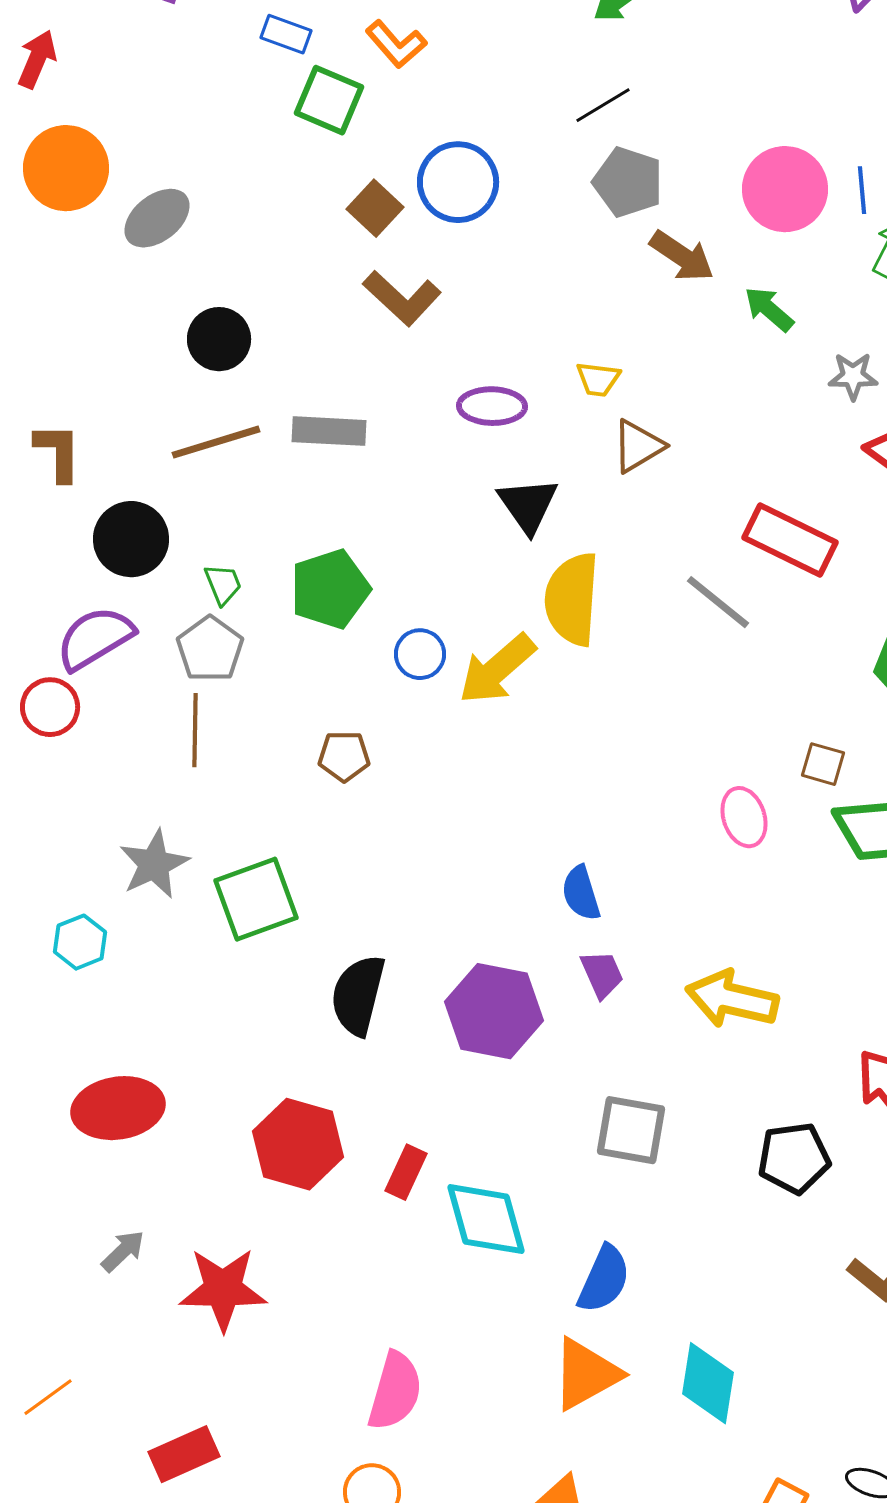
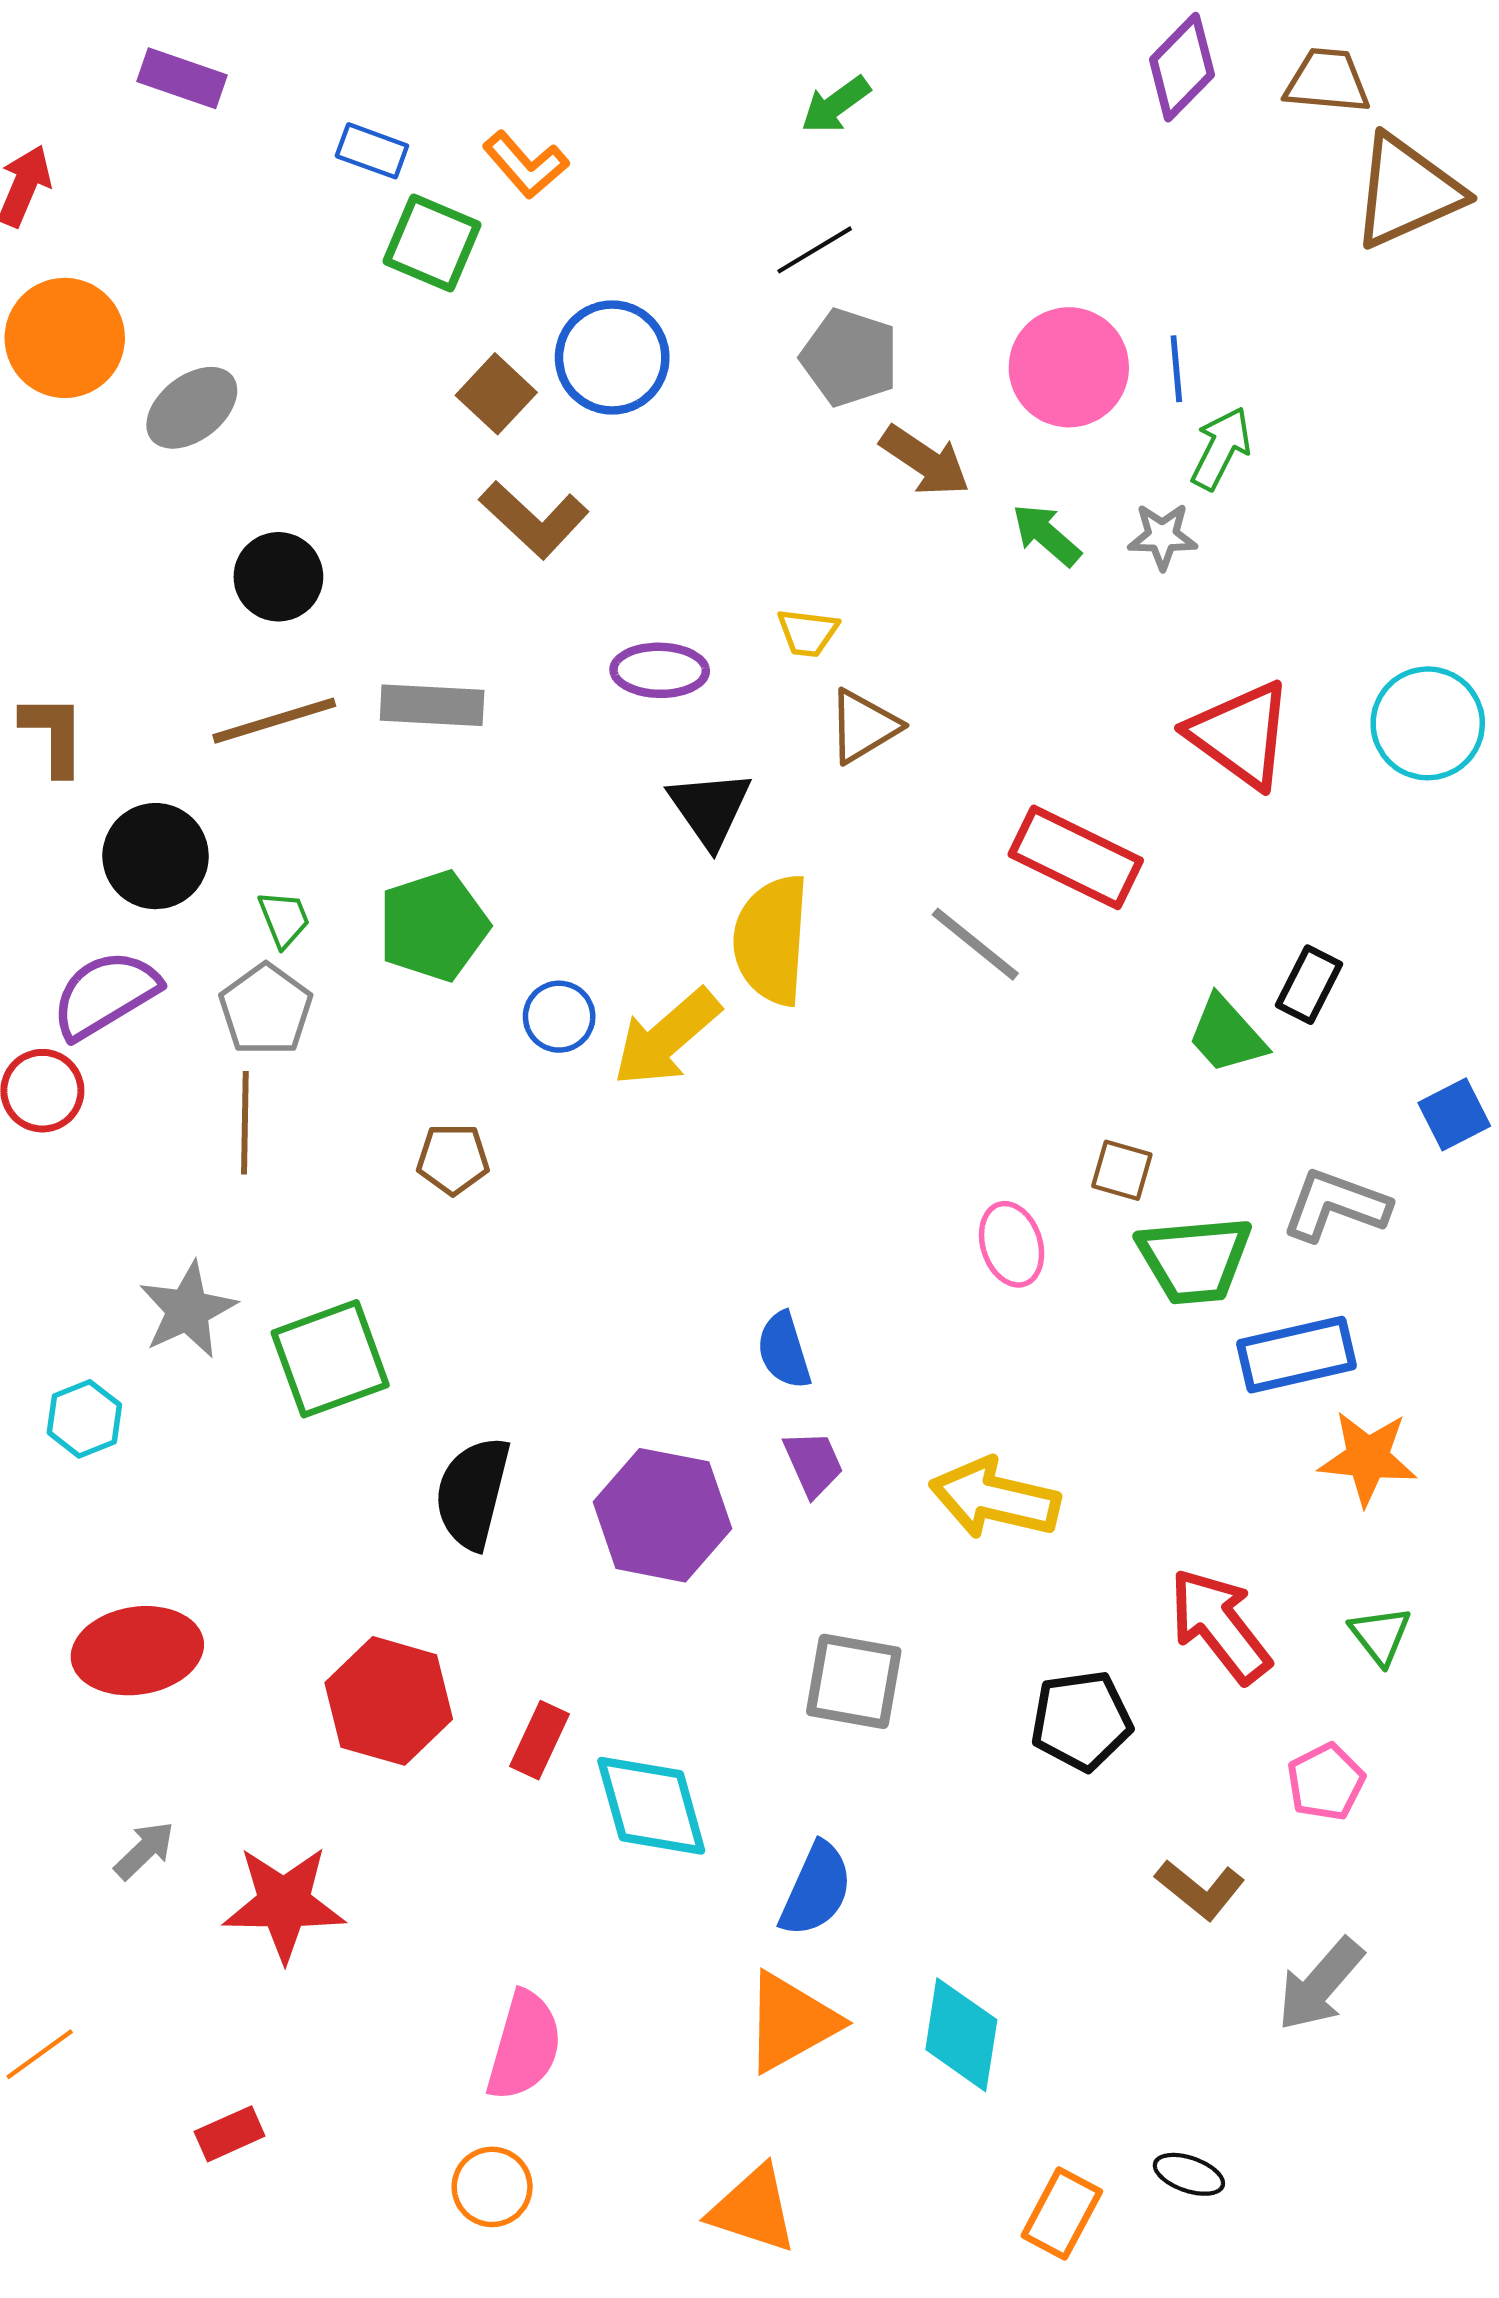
gray star: (853, 376) -> (1162, 536), moved
red rectangle: (184, 1454) -> (230, 2134), size x0.7

